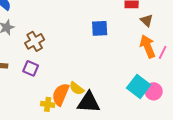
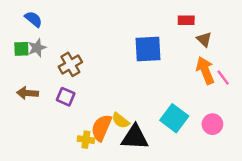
blue square: (100, 28) -> (148, 49), size x1.4
pink line: (163, 52) -> (223, 78), turned -64
cyan square: (139, 86) -> (174, 118), moved

